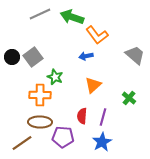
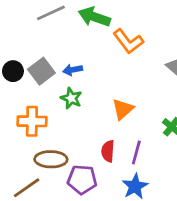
blue arrow: (86, 56) -> (73, 70), moved
orange cross: (40, 95) -> (32, 121), moved

